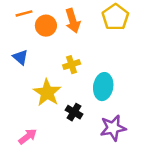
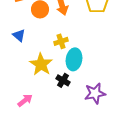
cyan ellipse: (103, 87) -> (74, 59), moved

